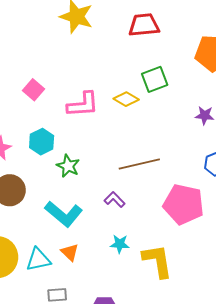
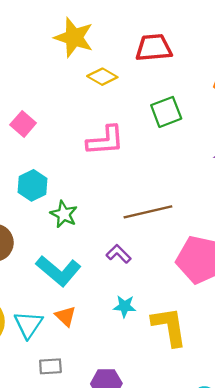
yellow diamond: (126, 99) -> (102, 77), moved
pink L-shape: (83, 105) -> (105, 141), moved
cyan triangle: (38, 260) -> (28, 325), turned -44

